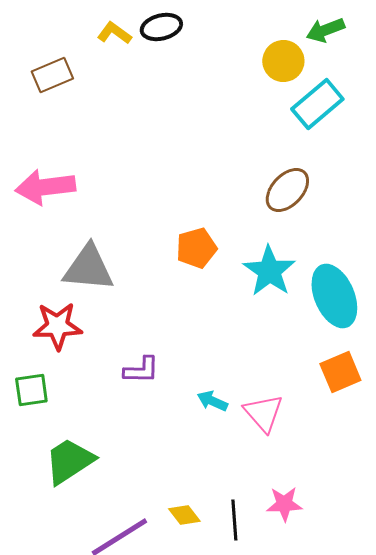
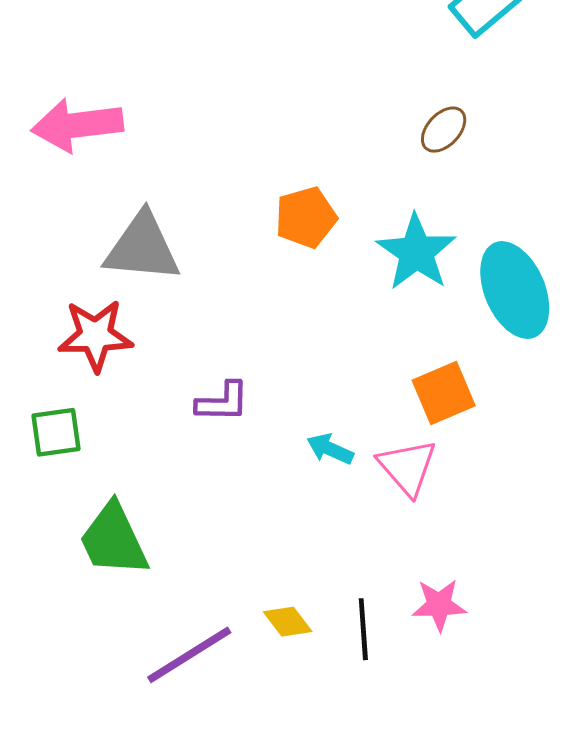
brown ellipse: (287, 190) -> (444, 130), size x0.7
orange square: (340, 372) -> (444, 393), moved
green trapezoid: (69, 461) -> (114, 540), turned -82

